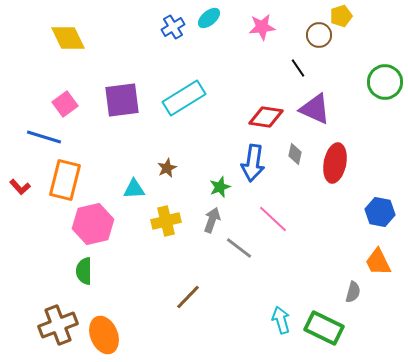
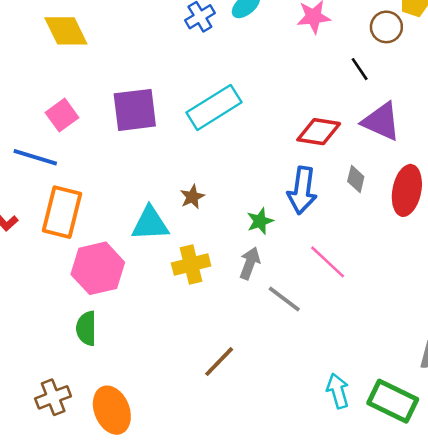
cyan triangle: (134, 189) -> (150, 224), size x1.4
brown cross: (58, 325) -> (53, 397), size x0.7

